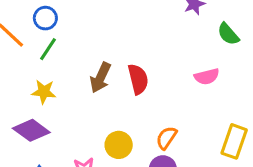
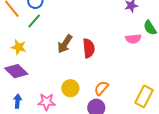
pink semicircle: (207, 76) -> (133, 39), moved
yellow star: (44, 92) -> (19, 47), moved

